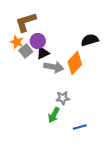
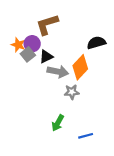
brown L-shape: (26, 22) -> (47, 24), moved
purple circle: (38, 41) -> (32, 44), moved
gray star: (63, 98) -> (72, 92), moved

